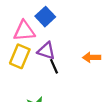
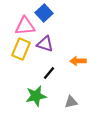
orange arrow: (92, 57) -> (78, 61), moved
black line: (54, 66) -> (49, 73), moved, turned 64

